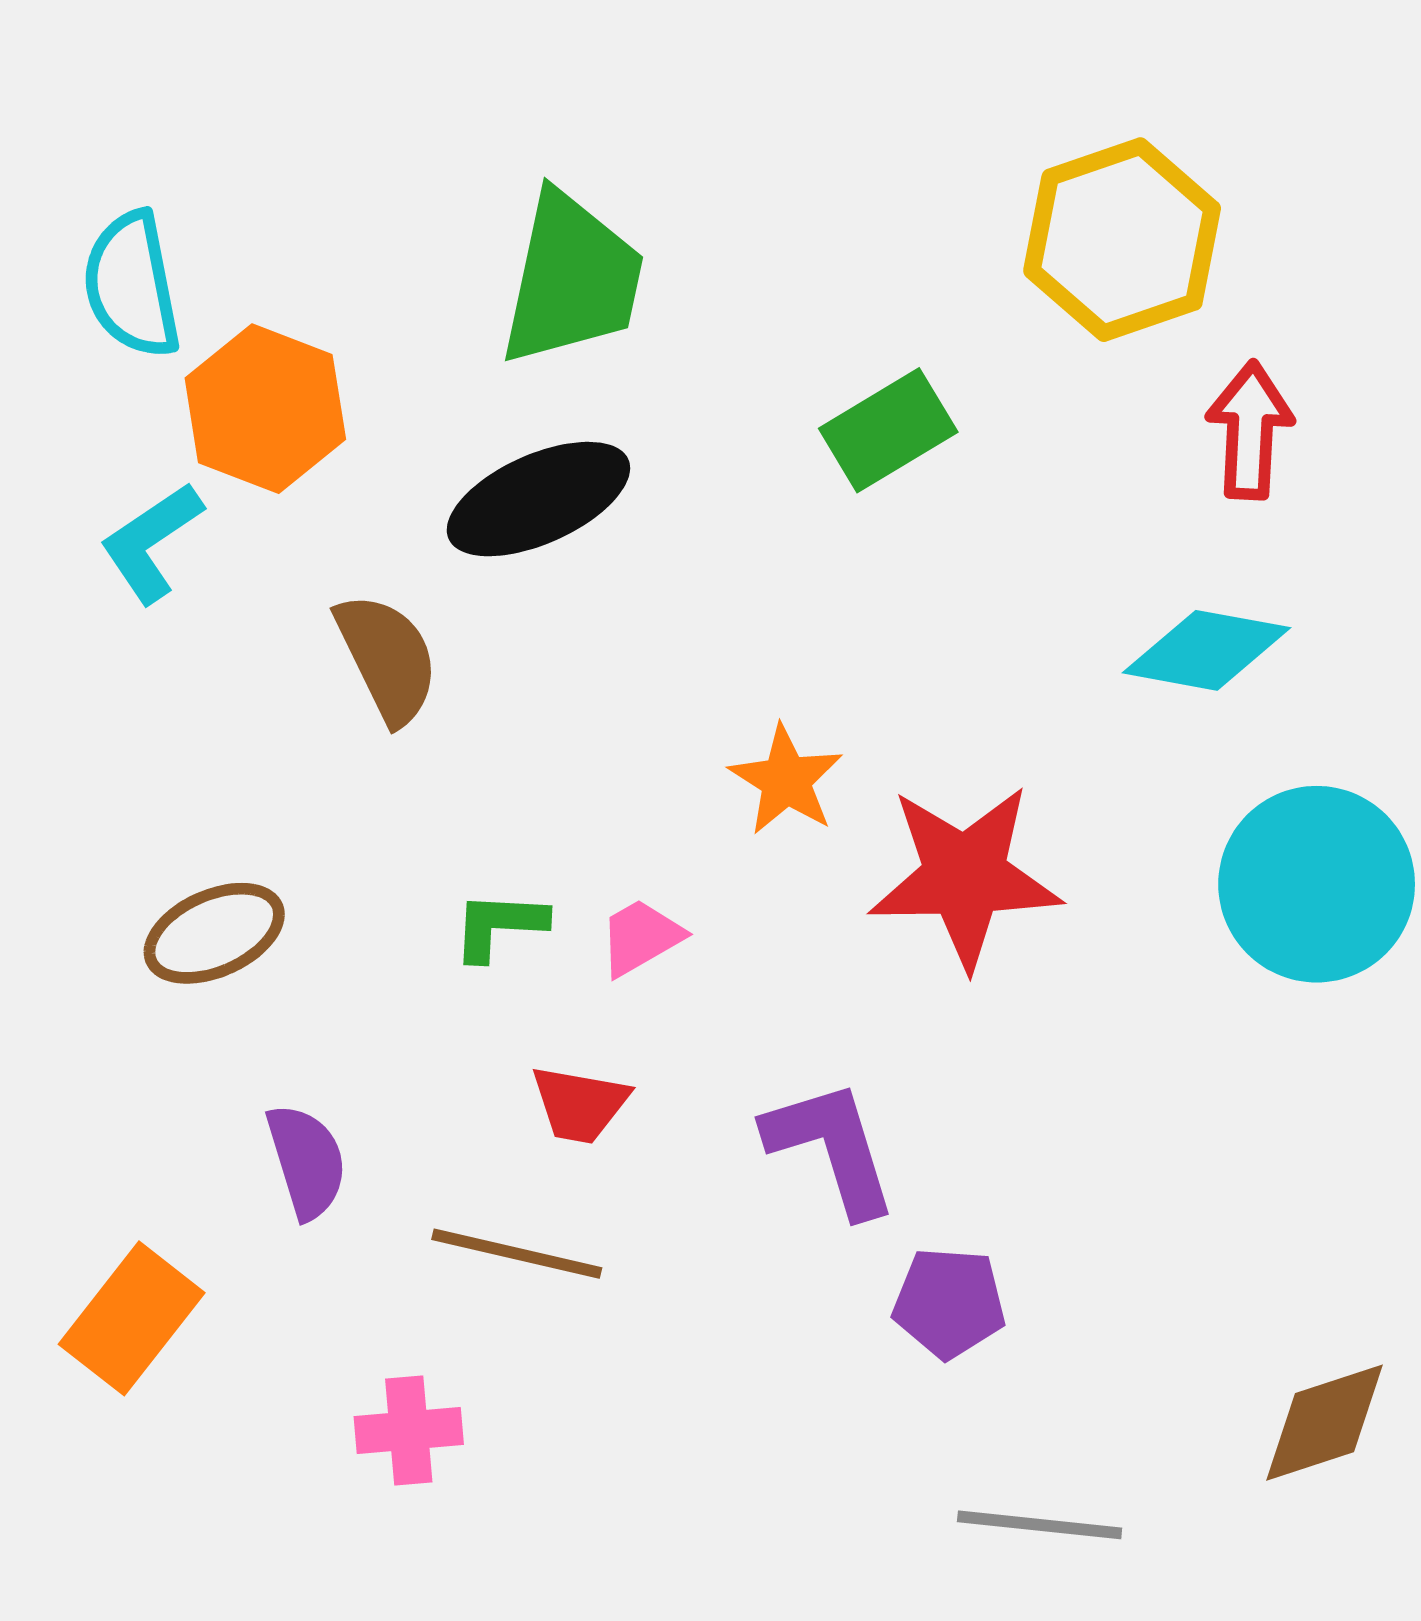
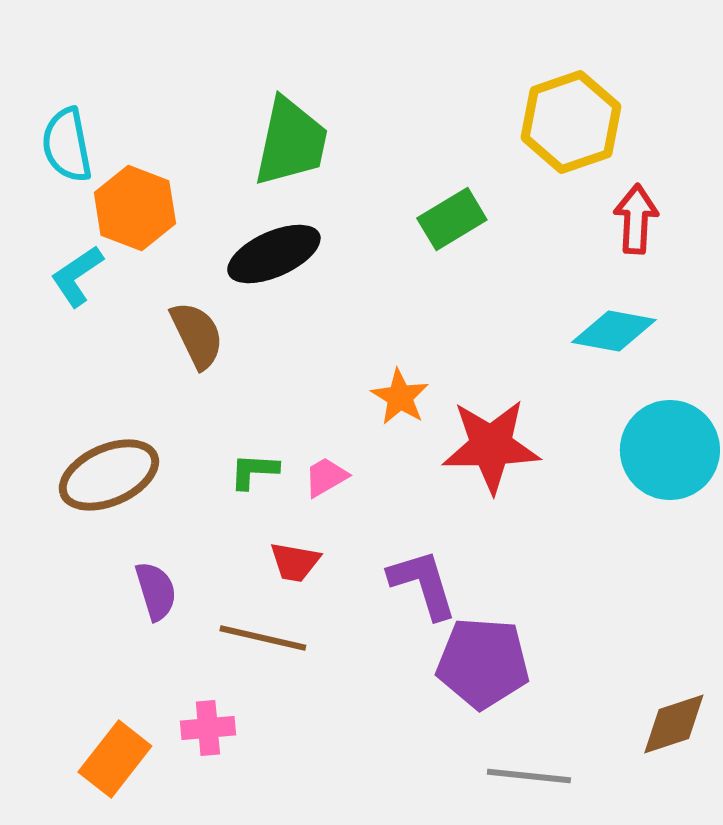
brown ellipse: (214, 933) -> (109, 475), size x1.4
purple pentagon: (949, 1303) -> (483, 663), size x1.6
orange rectangle: (132, 1318) -> (115, 759), moved

